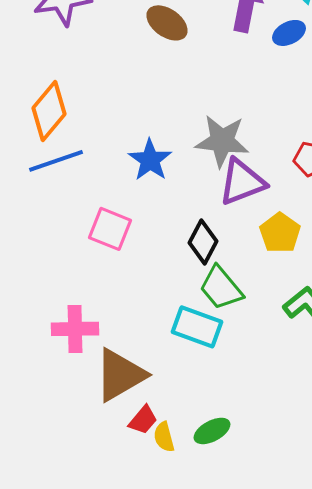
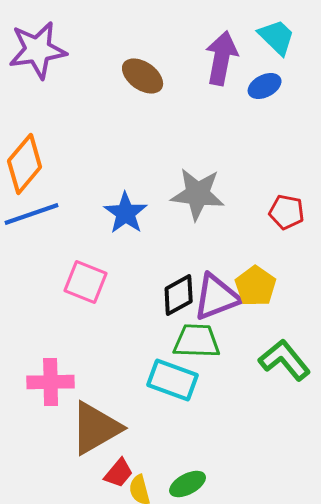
purple triangle: (242, 182) -> (217, 297), moved
black diamond: (203, 242) -> (179, 295), turned 33
green trapezoid: (221, 288) -> (197, 341), turned 132

